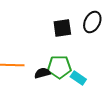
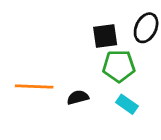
green pentagon: (59, 67) -> (119, 66), moved

